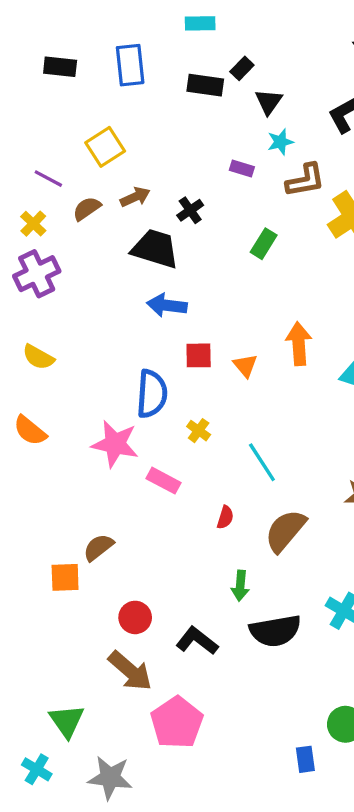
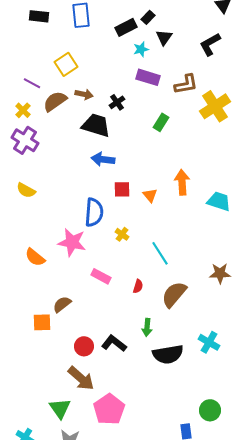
black rectangle: (205, 85) -> (126, 27), turned -35
cyan star: (280, 142) -> (141, 49), moved
purple rectangle: (242, 169) -> (148, 77), size x1.6
brown arrow: (135, 197) -> (84, 94), turned 36
brown semicircle: (87, 209) -> (55, 101), size x1.4
purple cross: (37, 274) -> (25, 140), turned -32
orange semicircle: (30, 431) -> (35, 257), moved
pink rectangle: (163, 481) -> (101, 276), moved
black L-shape: (197, 641) -> (114, 343), moved
green triangle: (67, 721) -> (60, 408), moved

